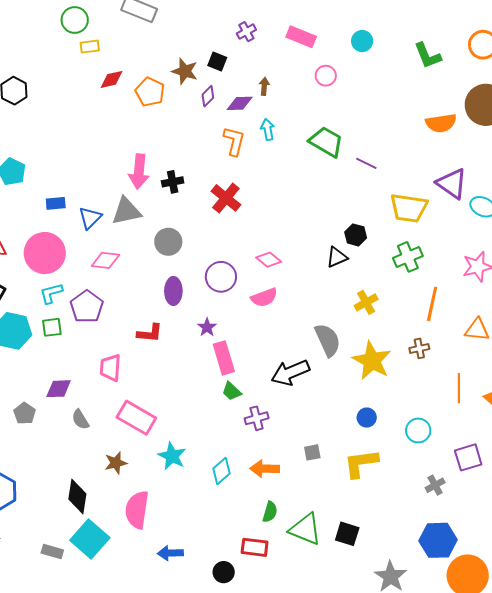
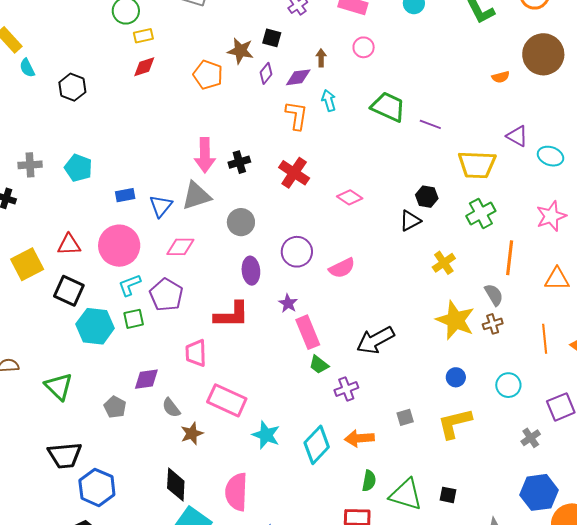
pink circle: (326, 76) -> (364, 47), moved
red diamond: (111, 79) -> (144, 67), moved
orange semicircle: (441, 123) -> (501, 77), size x0.6
purple triangle: (452, 184) -> (517, 136), size x0.7
pink diamond: (269, 260) -> (350, 197), moved
red L-shape: (150, 333) -> (232, 315), size x1.4
gray semicircle: (328, 340) -> (494, 295), moved, size x0.7
brown cross: (419, 348) -> (493, 324), moved
brown star: (116, 463) -> (192, 433), moved
cyan diamond: (222, 471) -> (317, 445), size x1.4
black square: (347, 534) -> (448, 495), size x0.7

